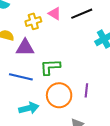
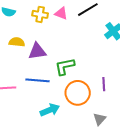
yellow cross: (33, 21) -> (40, 14), moved, turned 35

